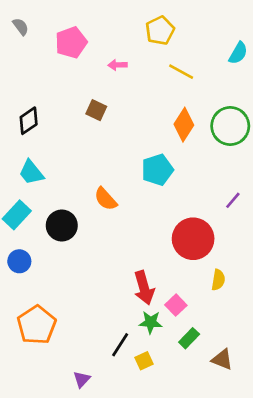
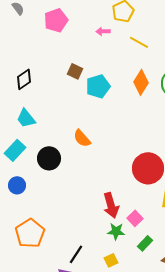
pink arrow: (117, 65) -> (103, 31), moved
cyan pentagon: (157, 170) -> (98, 86), moved
black line: (120, 345) -> (76, 254), moved

